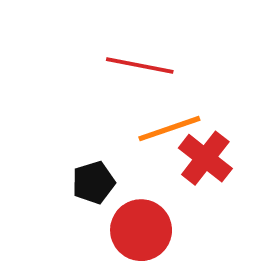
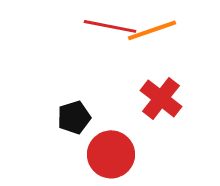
orange line: (169, 129) -> (152, 30), moved

